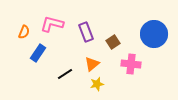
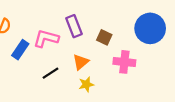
pink L-shape: (52, 24) -> (46, 38), moved
brown square: (113, 42) -> (104, 37), turned -32

